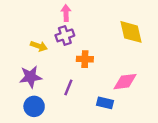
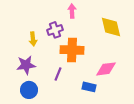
pink arrow: (66, 13) -> (72, 11), moved
yellow arrow: (39, 46) -> (33, 39), turned 64
orange cross: (85, 59) -> (72, 50), size x1.6

